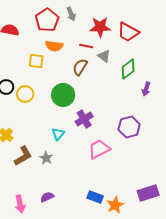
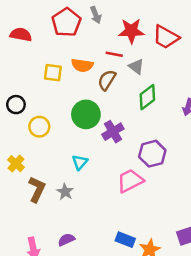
orange semicircle: (54, 46) -> (82, 65), moved
green diamond: (128, 69) -> (147, 97), moved
yellow circle: (25, 94) -> (39, 127), moved
purple cross: (84, 119) -> (113, 132), moved
purple hexagon: (129, 127) -> (152, 154), moved
brown L-shape: (23, 156) -> (37, 189), turned -35

